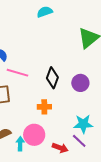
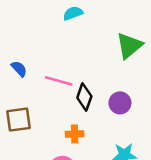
pink line: (17, 73) -> (59, 81), moved

